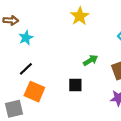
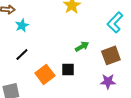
orange square: (34, 92) -> (45, 74), moved, turned 30

